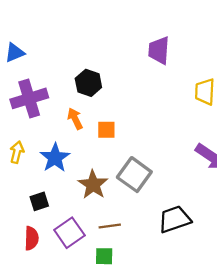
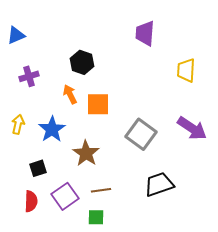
purple cross: (29, 98) -> (29, 76), size x0.6
orange square: (106, 130) -> (98, 104), size x1.4
gray square: (134, 175) -> (141, 134), moved

